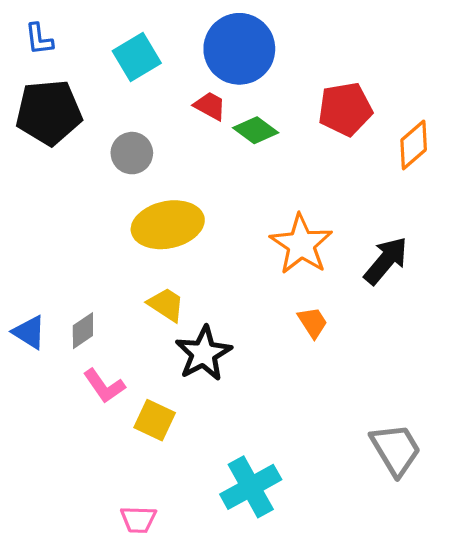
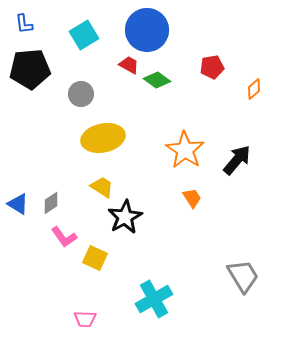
red pentagon: (345, 109) -> (212, 67), size x0.7
orange diamond: (414, 145) -> (254, 89), size x0.7

